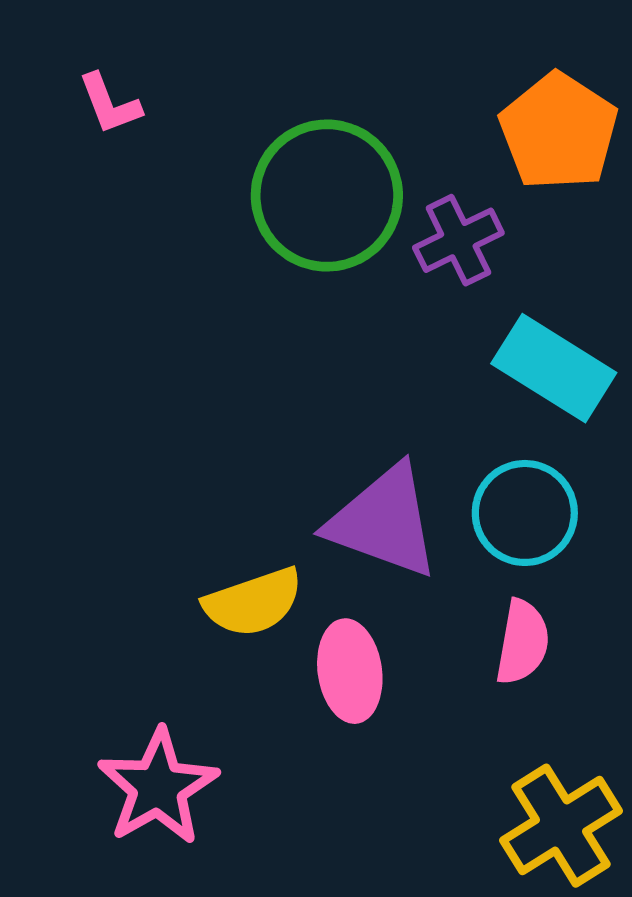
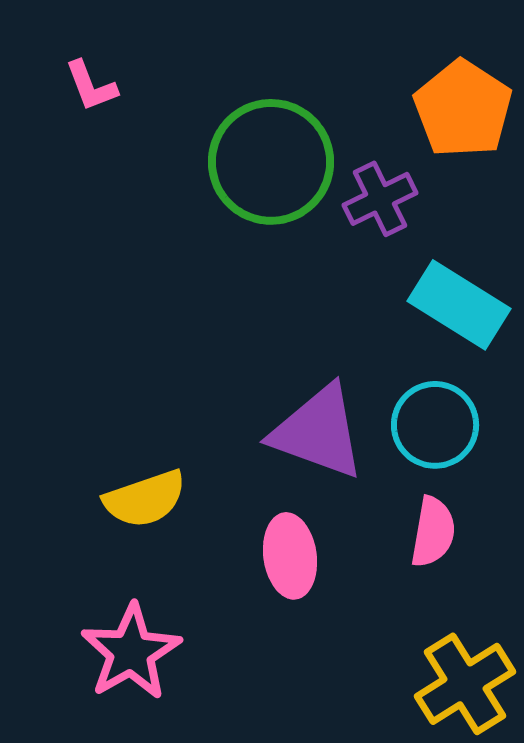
yellow semicircle: (253, 602) -> (145, 499), moved

